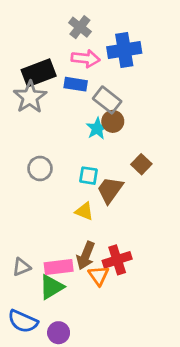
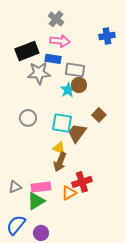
blue cross: (124, 50) -> (107, 36), moved, size x0.7
gray star: (30, 97) -> (39, 73), moved, turned 30
gray rectangle: (107, 100) -> (75, 70), turned -30
cyan square: (89, 176) -> (62, 123), size x1.5
brown arrow: (86, 256) -> (60, 162), moved
orange triangle: (99, 276) -> (69, 193), turned 35
blue semicircle: (23, 321) -> (16, 225), turned 105

